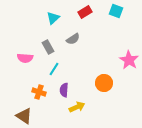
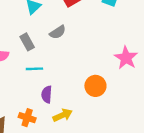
cyan line: (54, 69) -> (34, 69), turned 56
orange cross: (39, 92) -> (27, 118), moved

